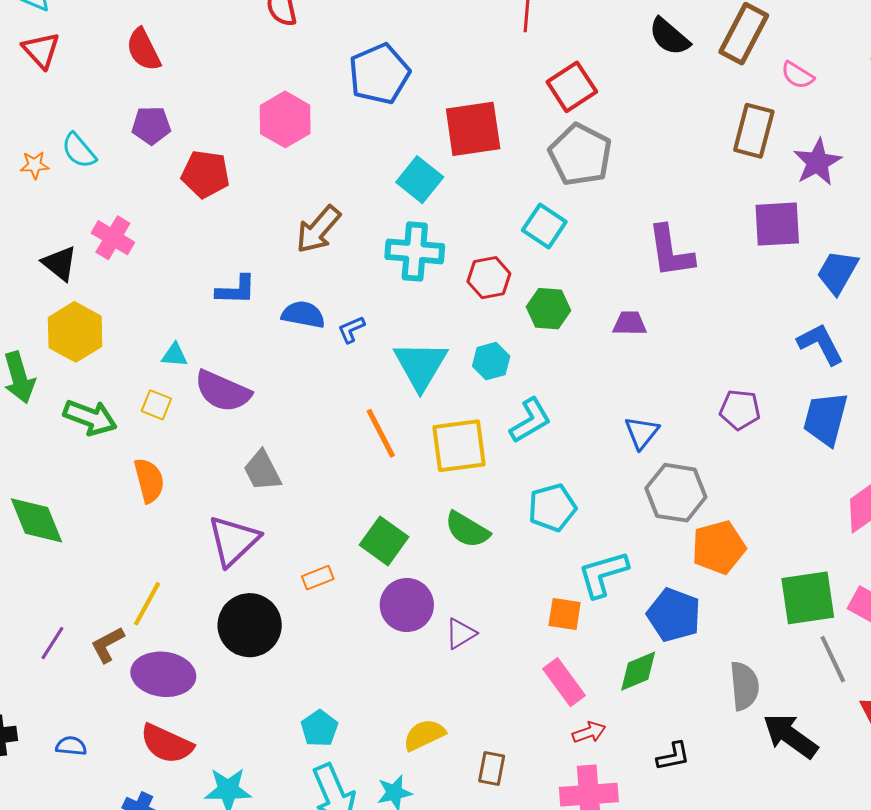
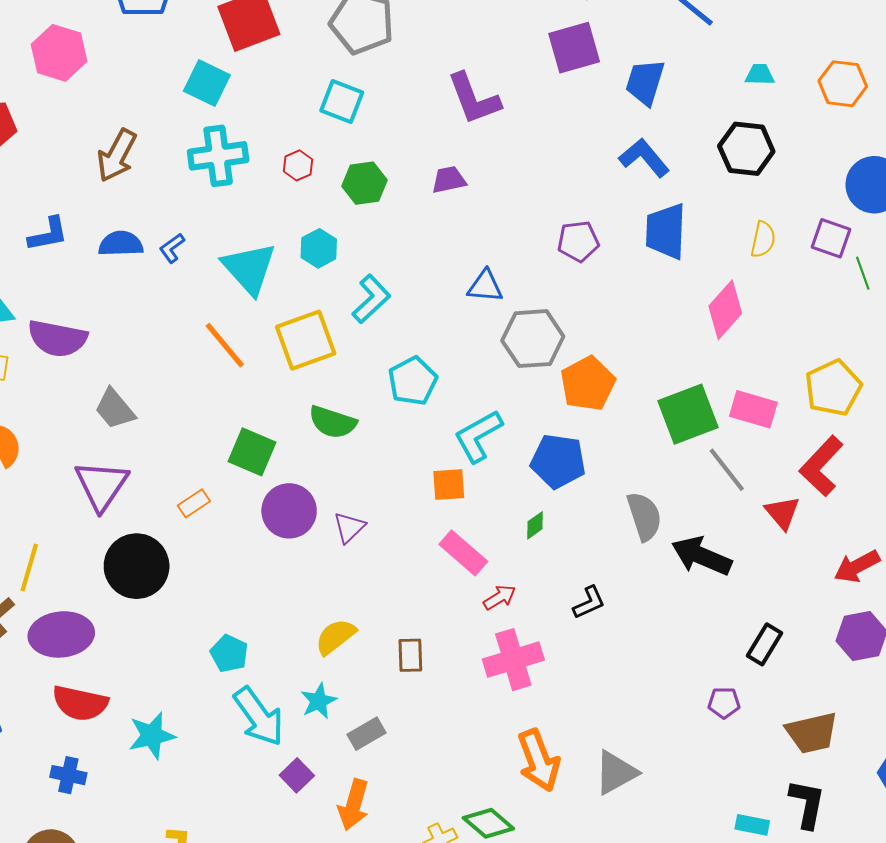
red hexagon: (489, 278) -> (298, 165), size x0.7
blue triangle: (642, 433) -> (485, 286), turned -51
green diamond: (638, 671) -> (535, 525), size x0.6

